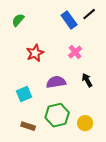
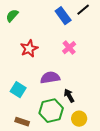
black arrow: (87, 80) -> (69, 96), moved
cyan square: (24, 94) -> (18, 90), turned -35

